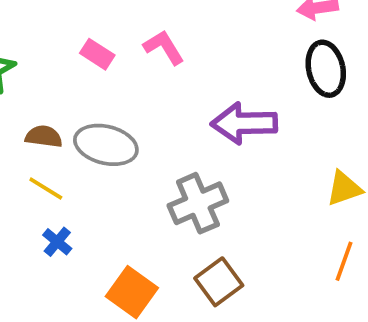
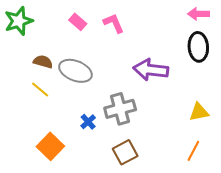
blue cross: (57, 242) -> (88, 122), moved
orange square: (132, 292) -> (50, 146), moved

